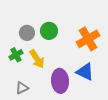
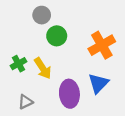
gray circle: (27, 33) -> (42, 15), moved
blue triangle: (85, 72) -> (98, 83), turned 48

